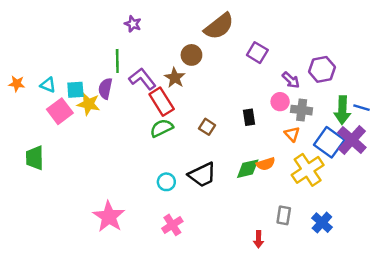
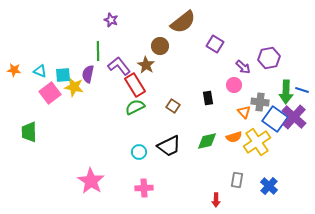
gray cross: (302, 110) -> (260, 102), moved
orange semicircle: (266, 164) -> (234, 137), moved
pink cross: (172, 225) -> (144, 188), turned 30

